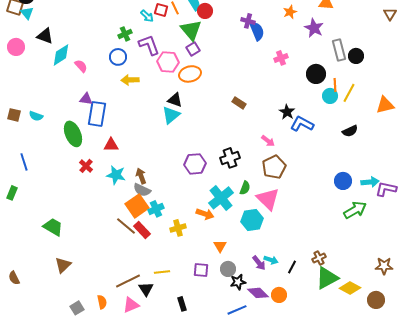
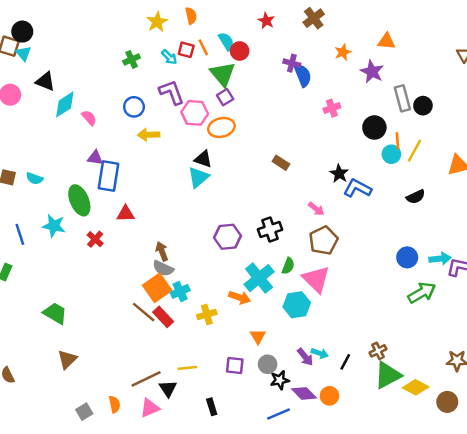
green cross: (125, 34) -> (132, 59), moved
cyan star: (116, 175) -> (54, 226), moved

